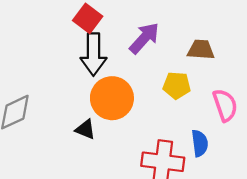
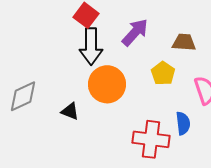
yellow pentagon: (177, 85) -> (163, 73), turned 30
black triangle: (85, 129) -> (70, 111), moved

